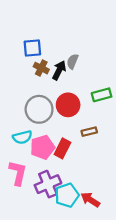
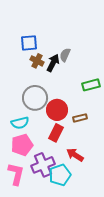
red circle: (68, 105) -> (57, 110), moved
pink pentagon: (42, 147) -> (22, 145), moved
pink L-shape: (18, 173) -> (16, 174), moved
red arrow: (90, 200) -> (75, 155), moved

